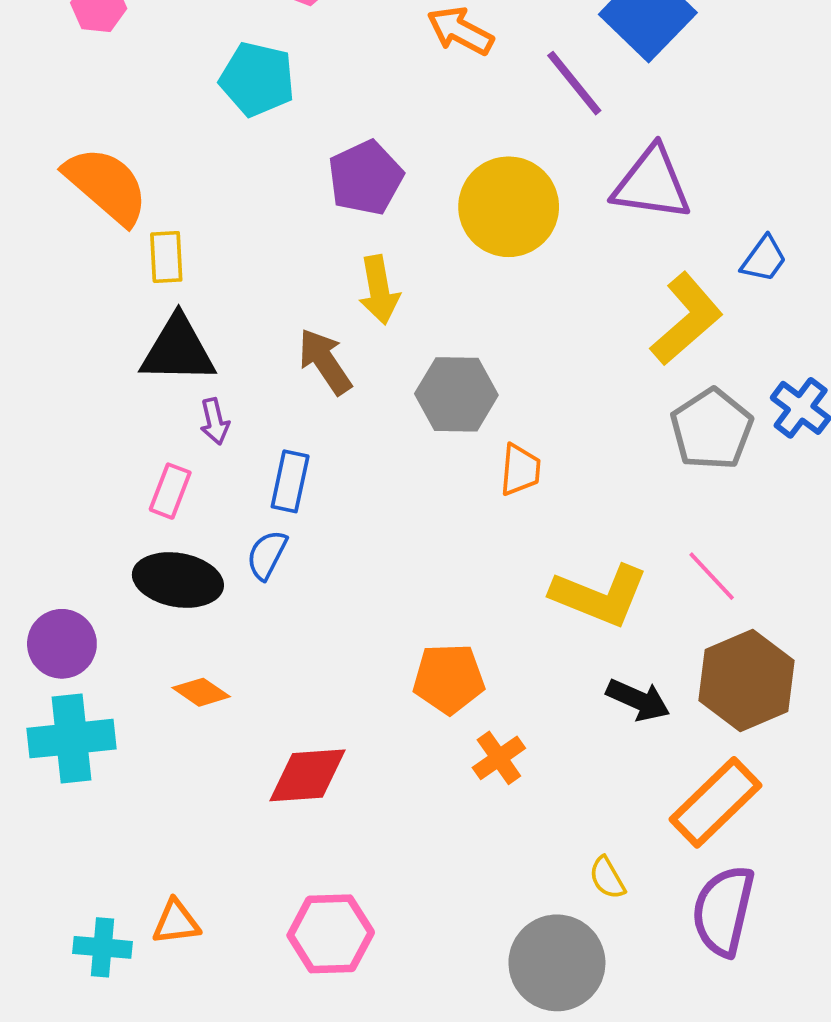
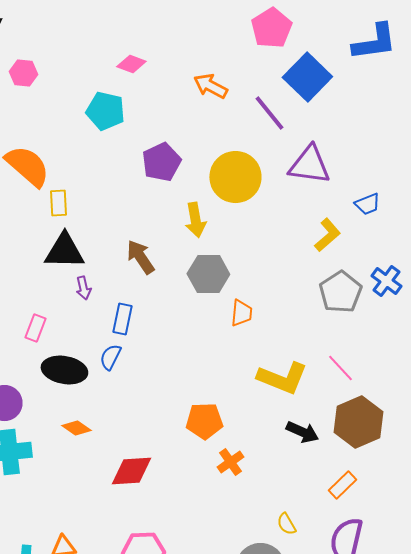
blue trapezoid: (764, 259) -> (367, 204), turned 32
yellow arrow: (379, 290) -> (195, 220), moved
yellow L-shape: (687, 319) -> (327, 235), size x0.7
pink rectangle: (170, 491) -> (35, 328), moved
orange rectangle: (716, 802) -> (342, 485), size x0.6

